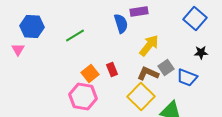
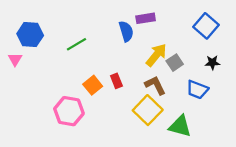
gray square: (166, 68) -> (175, 63), moved
brown L-shape: (148, 74) -> (155, 85), turned 40
pink hexagon: (83, 96) -> (69, 111), moved

